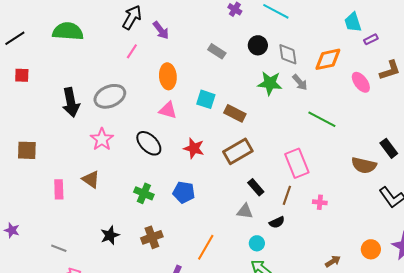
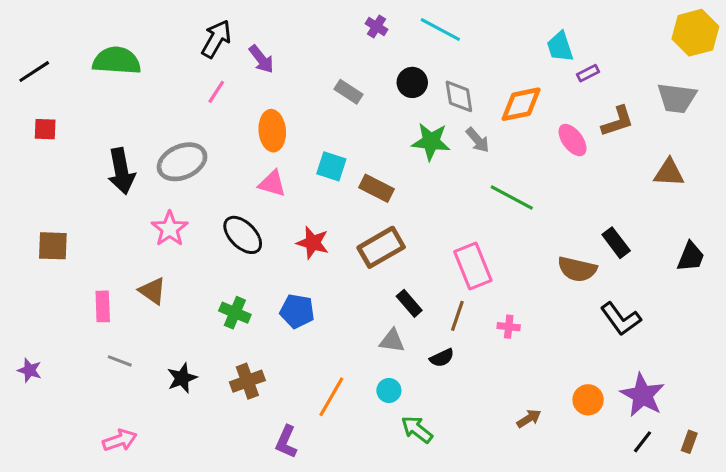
cyan circle: (257, 243) -> (389, 390), moved
gray line: (59, 248) -> (120, 361), moved

